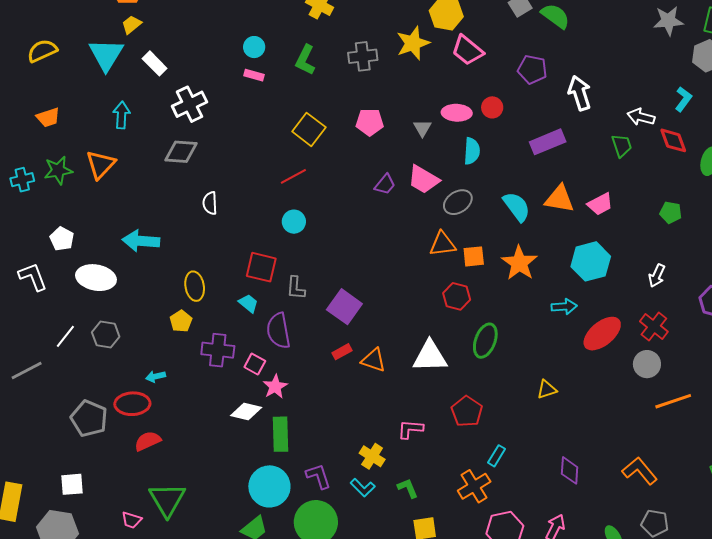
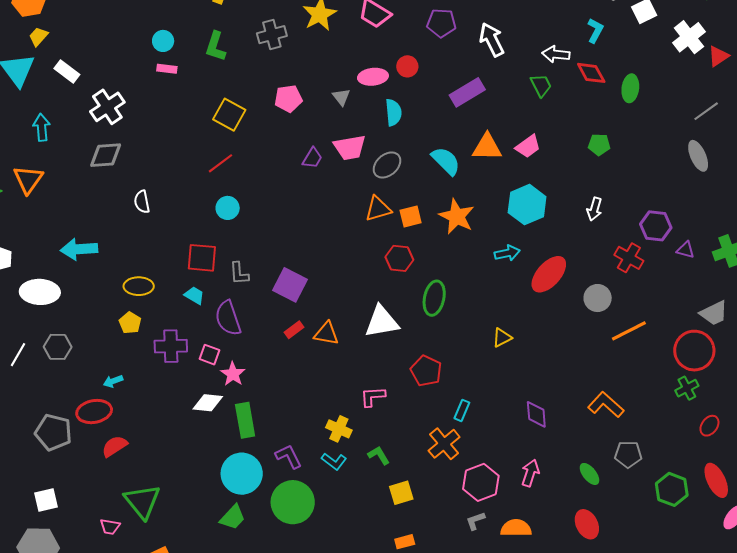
pink trapezoid: (423, 179) -> (350, 148), turned -32
yellow ellipse: (195, 286) -> (139, 286), turned -72
red cross: (654, 327) -> (629, 258), moved

